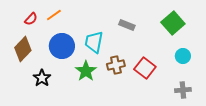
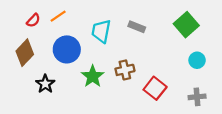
cyan trapezoid: (94, 42) -> (101, 31), moved
red square: (145, 68) -> (155, 88), moved

